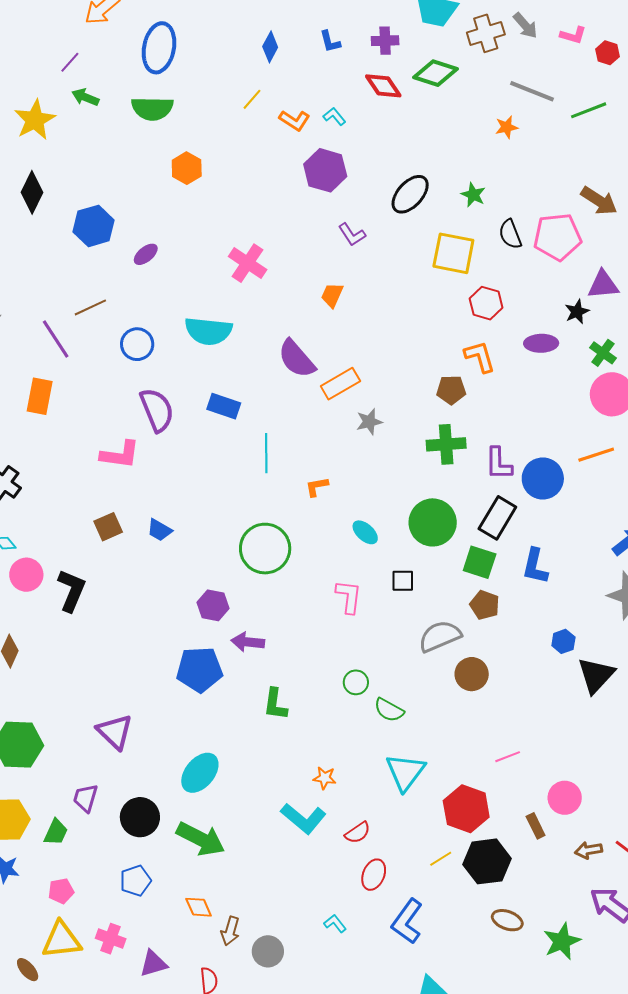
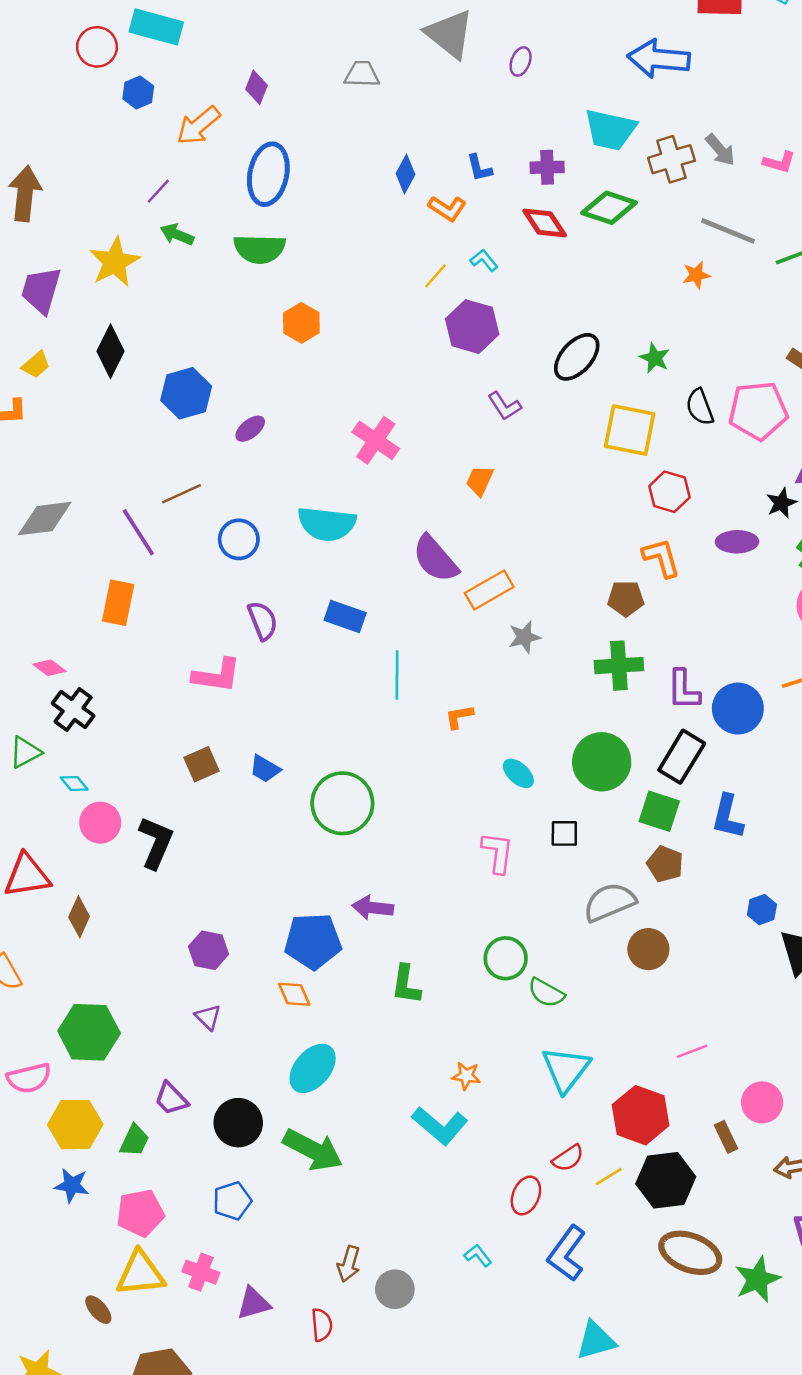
yellow line: (252, 99) -> (436, 276), moved
orange L-shape: (295, 120) -> (447, 208), moved
purple semicircle: (157, 410) -> (263, 621), size x0.7
green circle: (265, 549) -> (342, 803), moved
purple hexagon: (213, 605) -> (209, 950), moved
green circle: (356, 682) -> (506, 958), size x1.4
purple triangle: (115, 732) -> (208, 1017), size x0.6
purple trapezoid: (85, 798) -> (171, 1099), turned -60
red semicircle: (358, 833) -> (568, 1158), moved
pink pentagon: (61, 891) -> (140, 1213), size x1.5
orange diamond: (199, 907) -> (294, 994), moved
brown ellipse: (507, 920) -> (690, 1253), size x1.6

